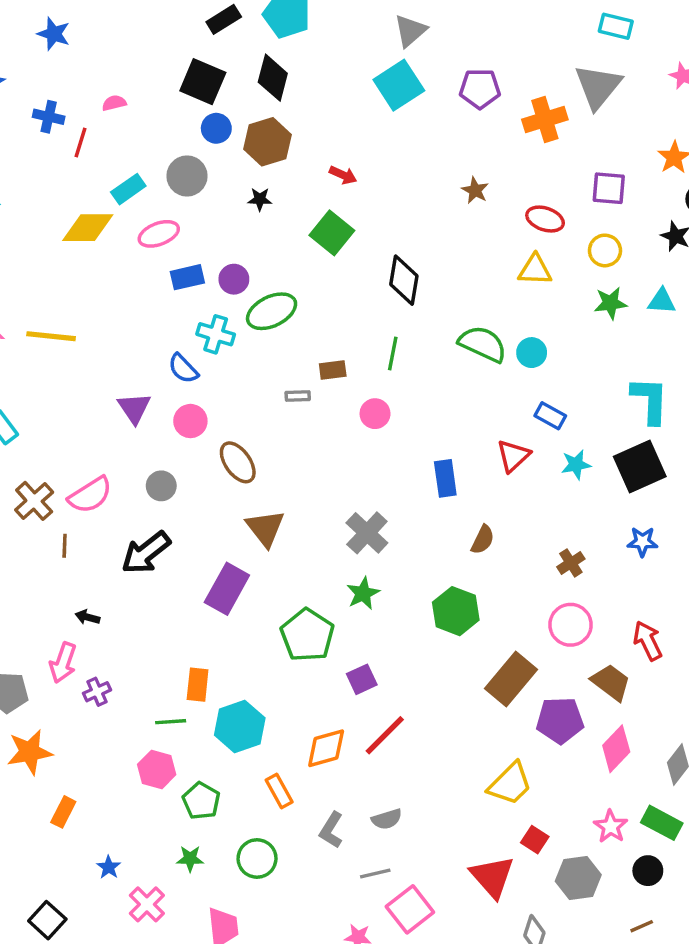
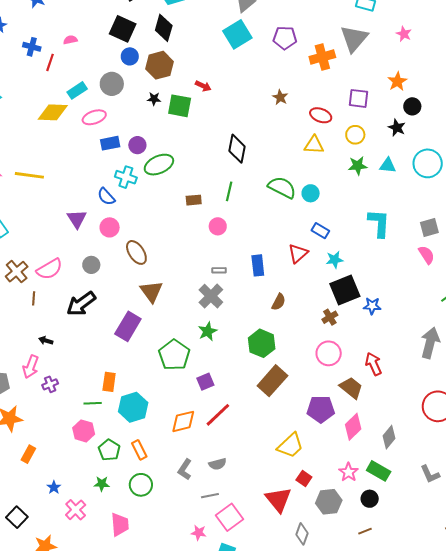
green square: (332, 233) -> (180, 106), moved, turned -30
gray rectangle: (298, 396) -> (219, 270), moved
black square: (640, 466) -> (345, 290), moved
brown rectangle: (511, 679) -> (272, 381), moved
orange rectangle: (279, 791) -> (139, 450), moved

